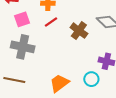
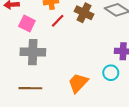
pink square: (22, 19) -> (27, 23), turned -35
brown cross: (79, 31) -> (84, 13), moved

